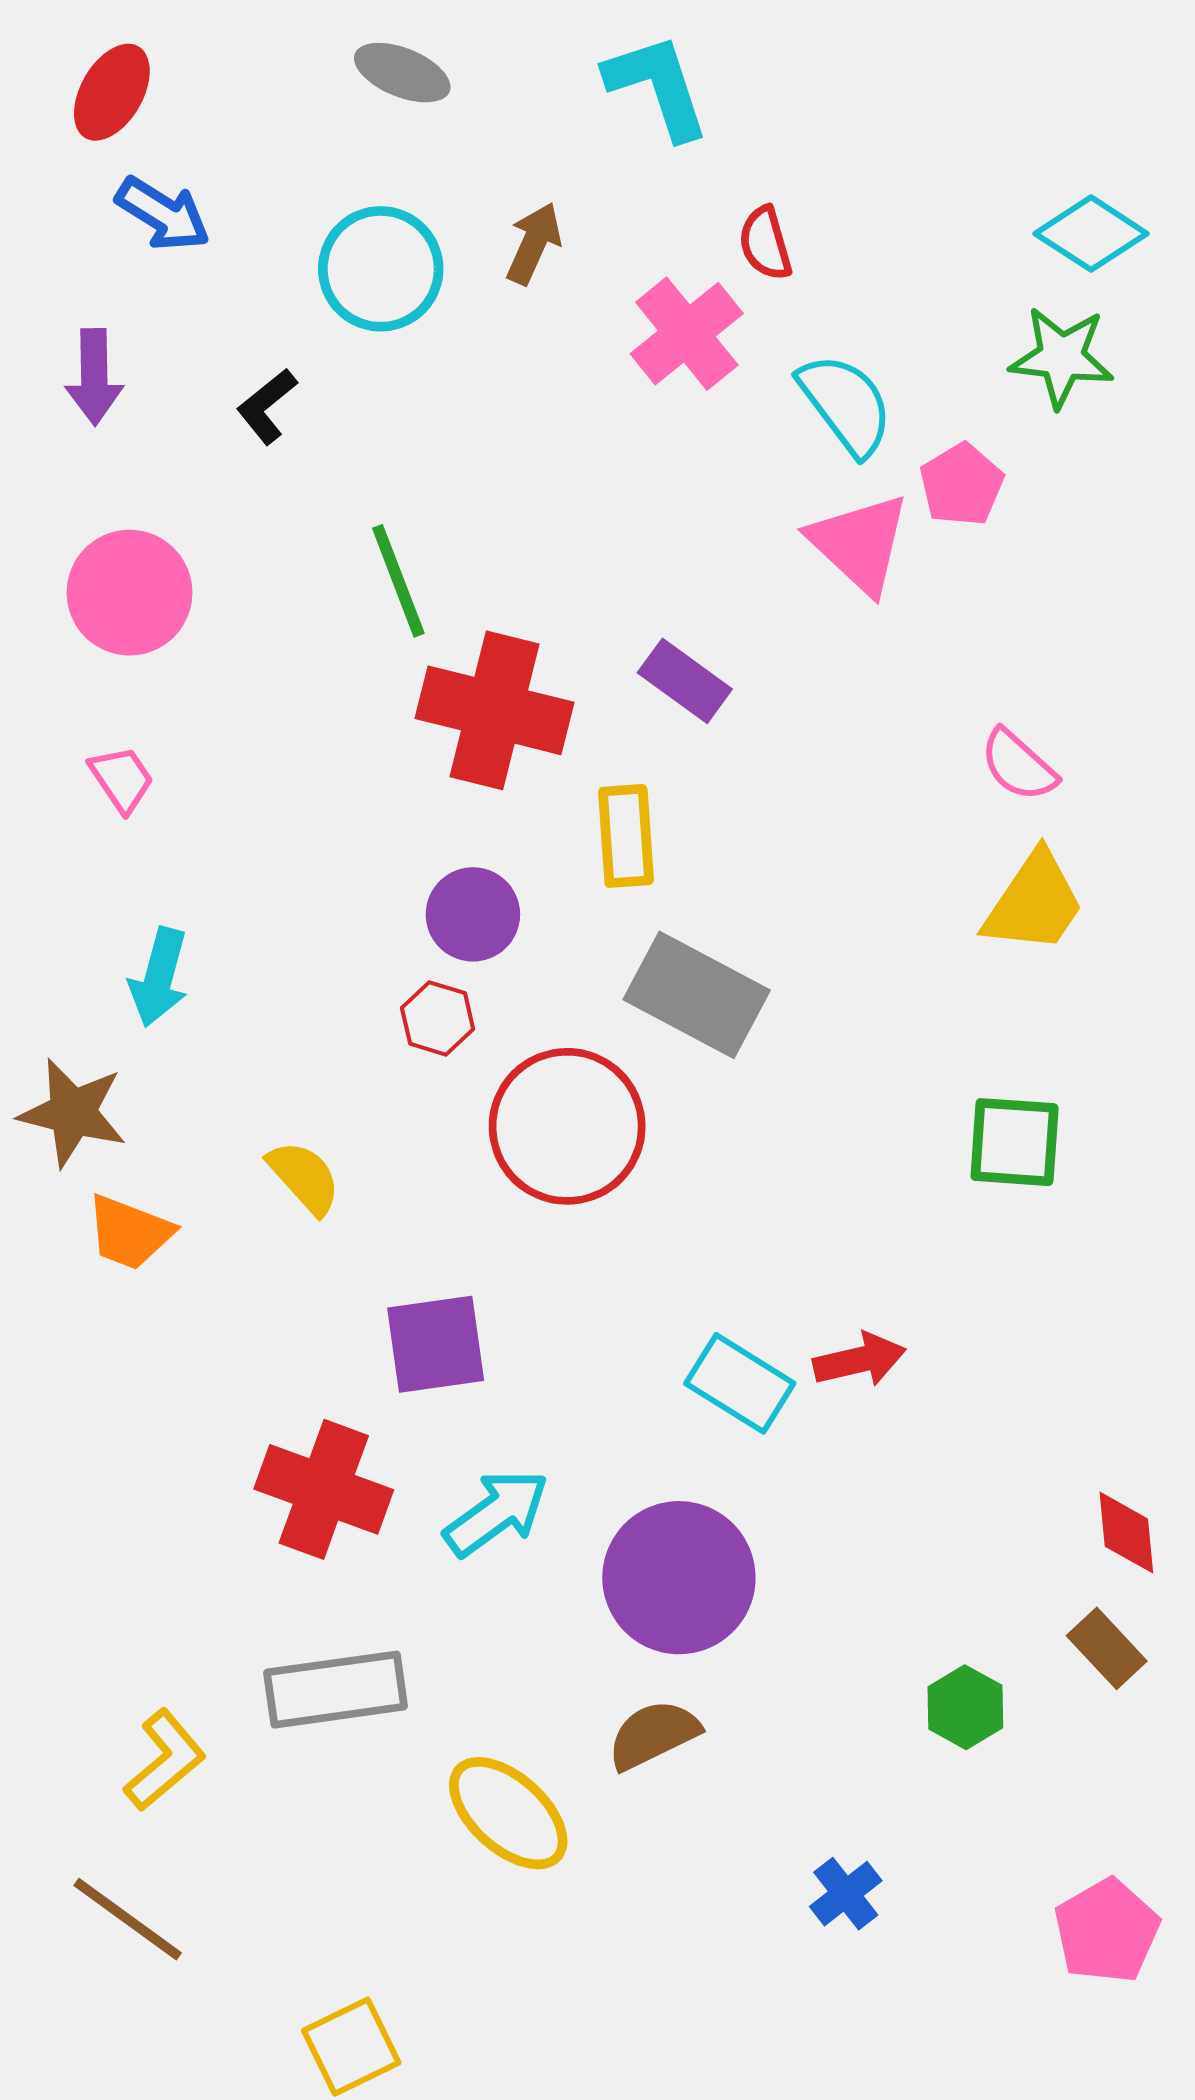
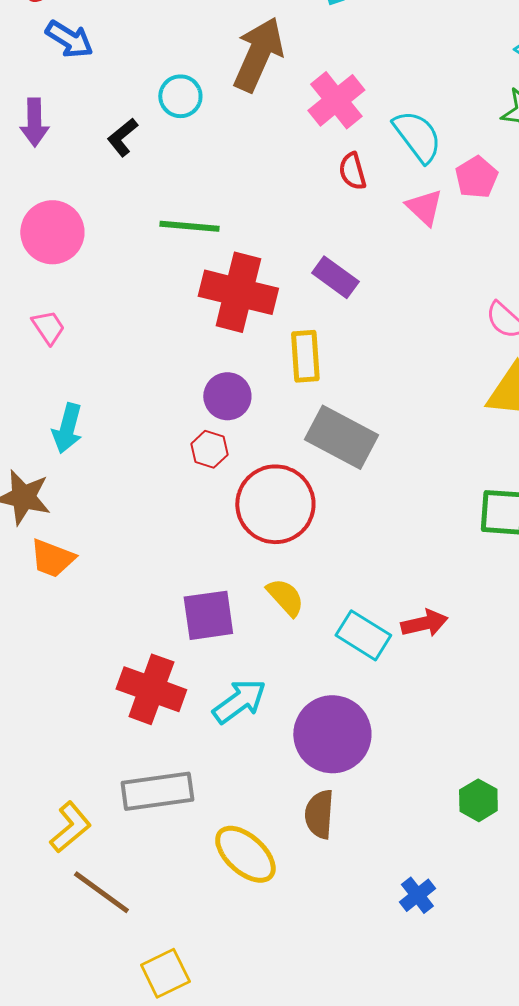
brown arrow: (534, 243) -> (258, 54), size x1.8
red semicircle: (765, 243) -> (352, 171), moved
cyan circle: (381, 269) -> (180, 96), moved, size x0.7
pink triangle: (859, 544) -> (424, 207), size x0.7
green line: (398, 581) -> (189, 226), turned -64
yellow semicircle: (304, 1177) -> (285, 597), moved
brown semicircle: (653, 1735) -> (319, 814), turned -60
brown line: (128, 1919) -> (101, 892), moved

